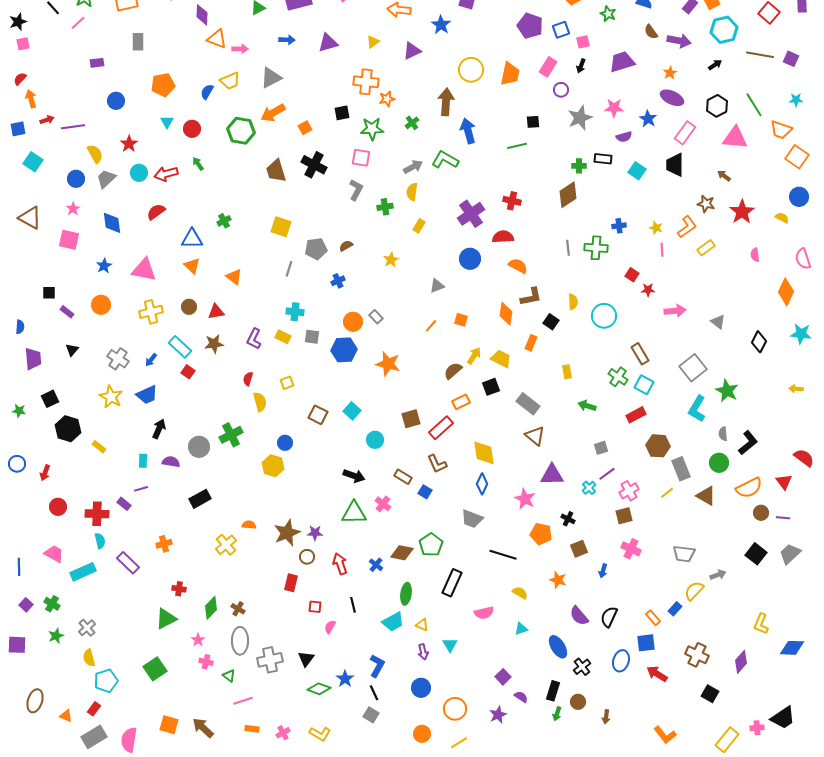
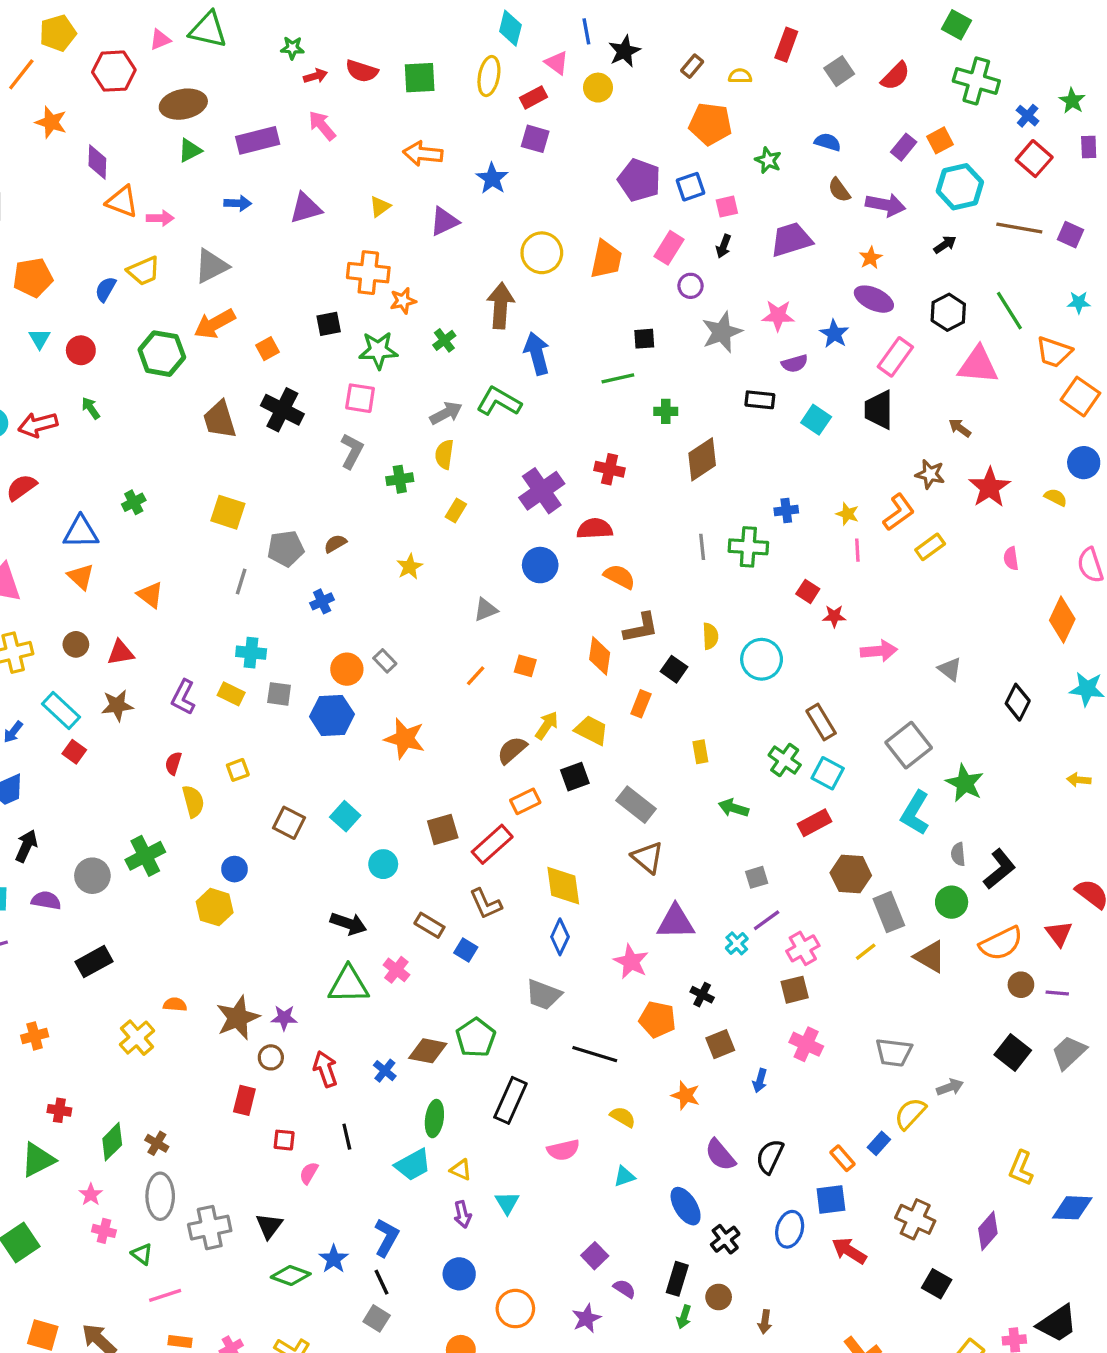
green cross: (579, 166) -> (666, 411), moved

